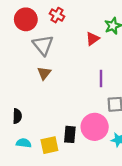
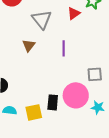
gray triangle: (43, 45) -> (42, 19), moved
purple line: (101, 78) -> (64, 48), moved

